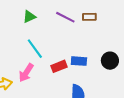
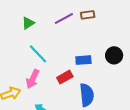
purple line: (65, 17) -> (64, 19), turned -48
red rectangle: (59, 66) -> (65, 77), moved

